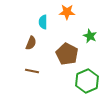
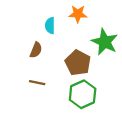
green star: (90, 36) -> (105, 42), size x1.6
green hexagon: (87, 81) -> (83, 94), moved

